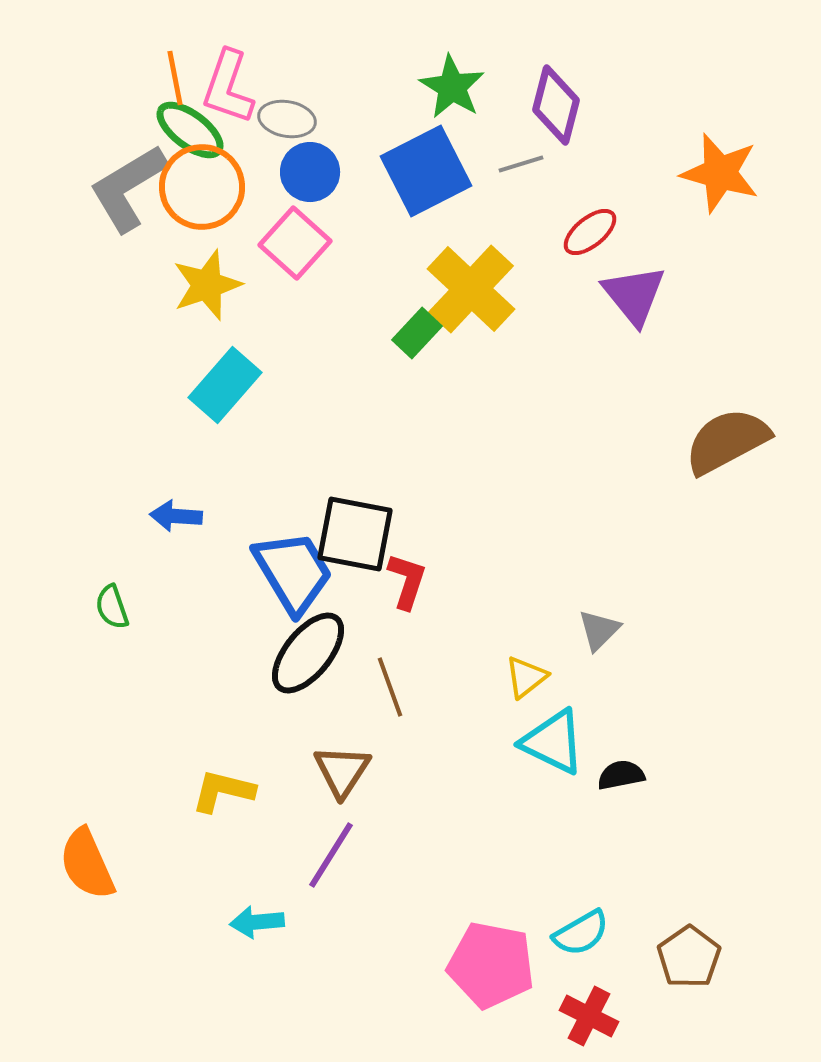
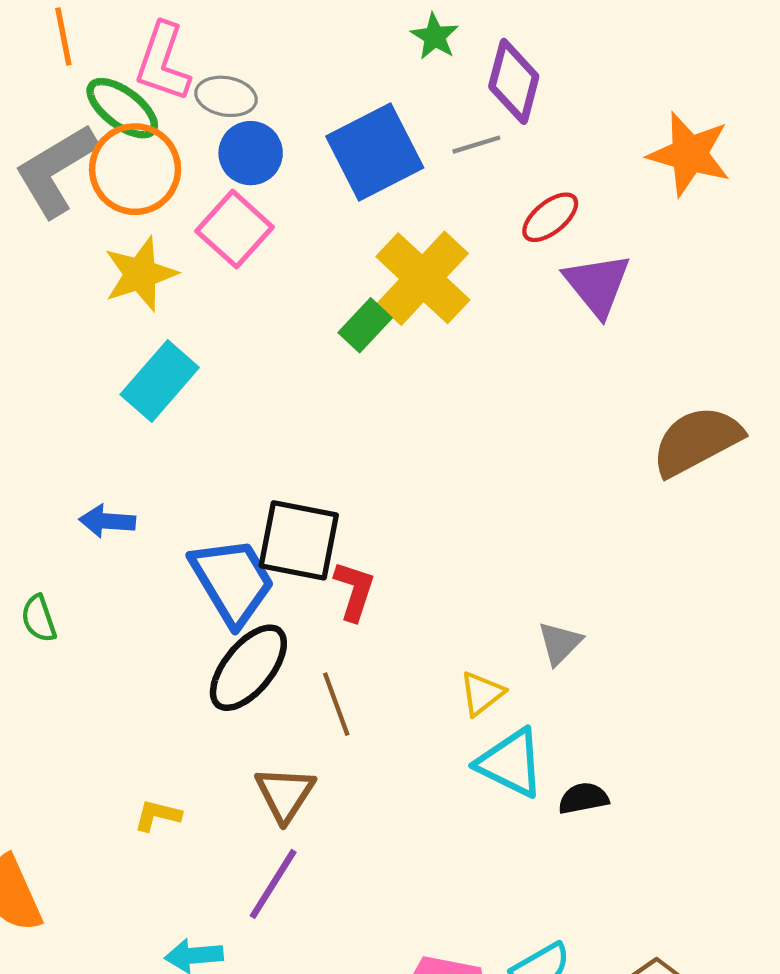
orange line: (175, 78) -> (63, 36), moved
green star: (452, 87) -> (435, 36), moved, size x0.7
yellow L-shape: (223, 791) -> (157, 815), size x0.7

